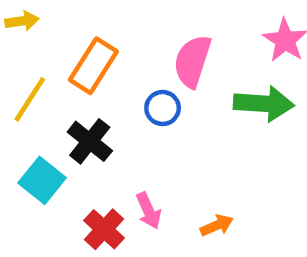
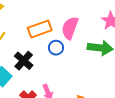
orange rectangle: (93, 66) -> (40, 29), moved, turned 35

